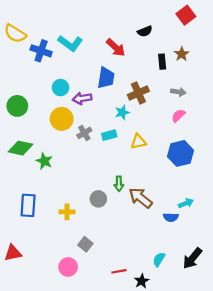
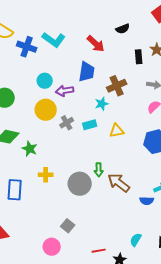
gray circle: (98, 199) -> (80, 184), size x1.5
yellow cross: (67, 212) -> (46, 175), moved

